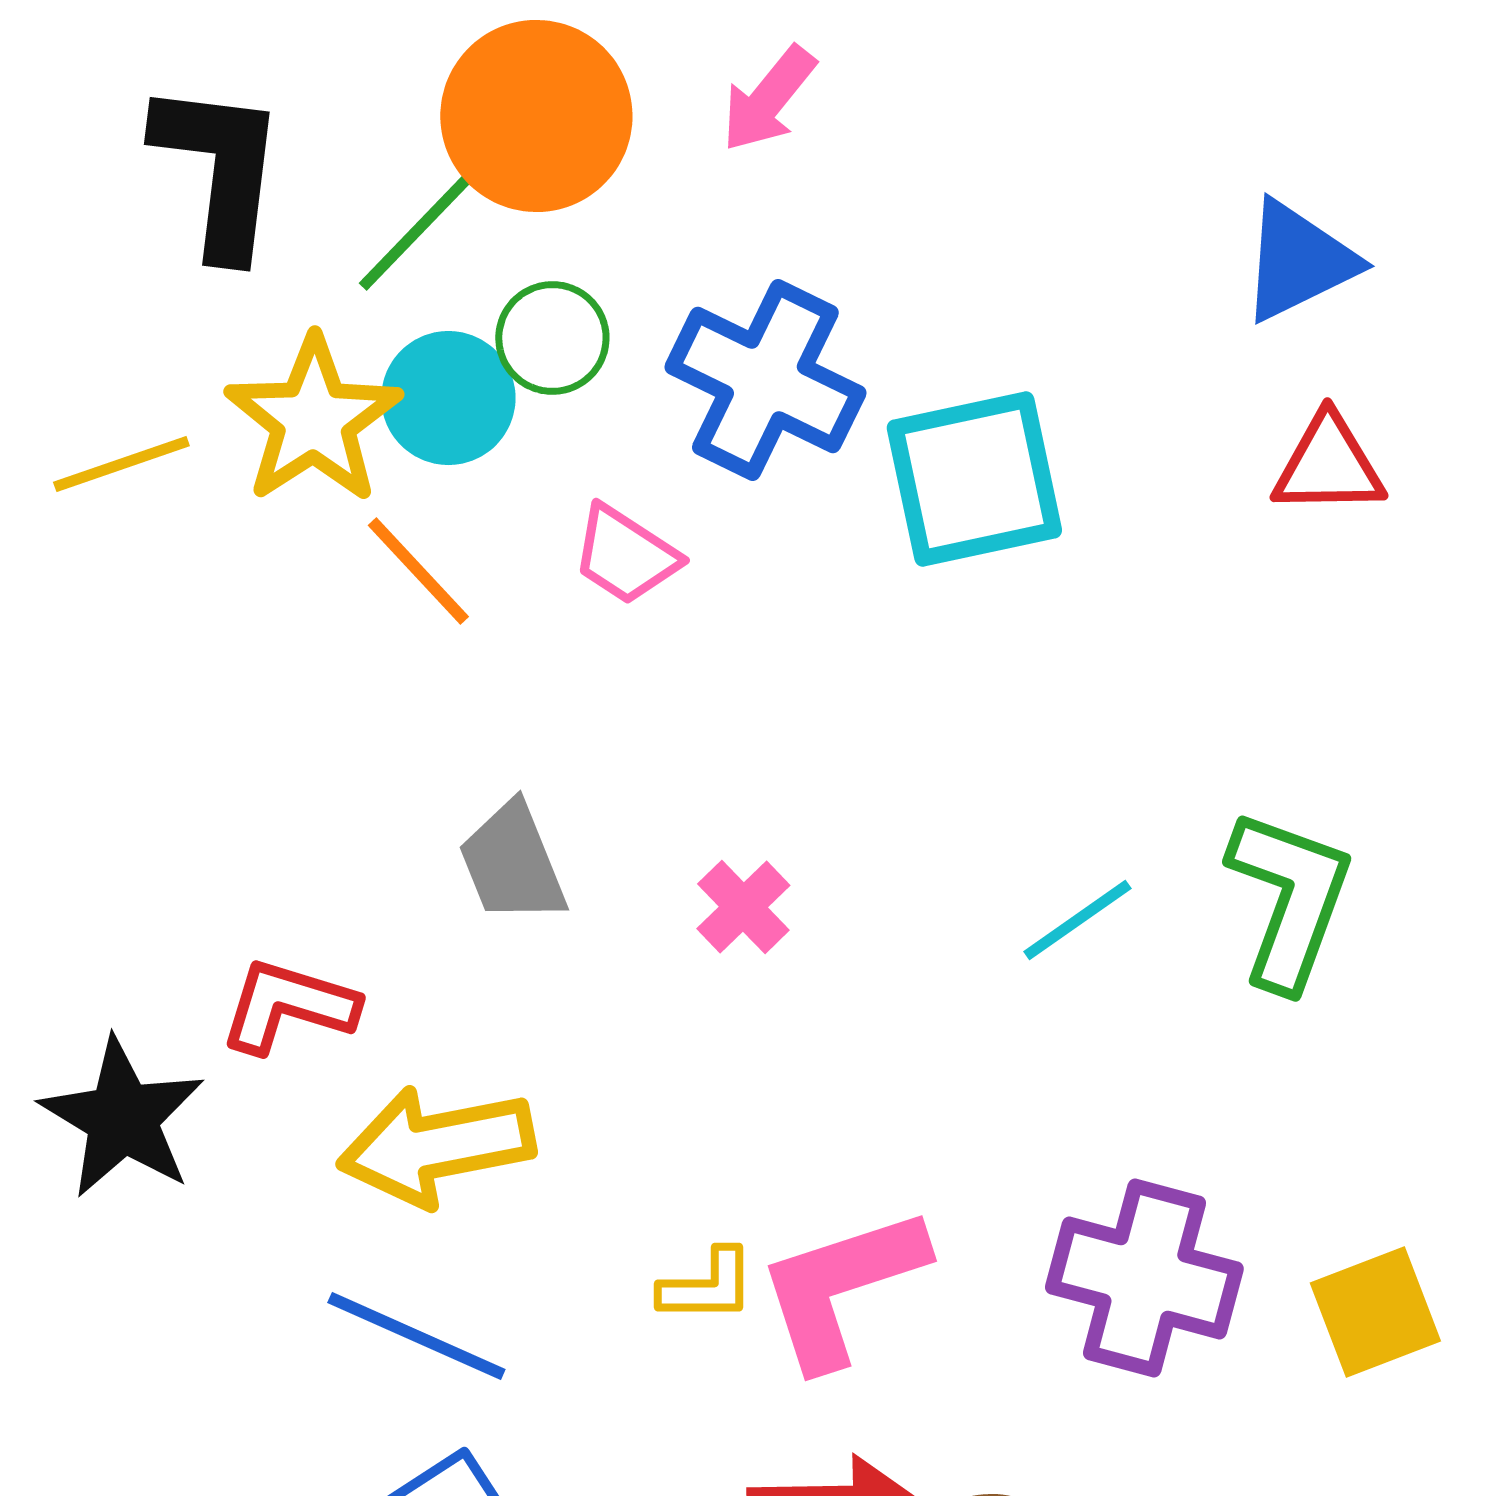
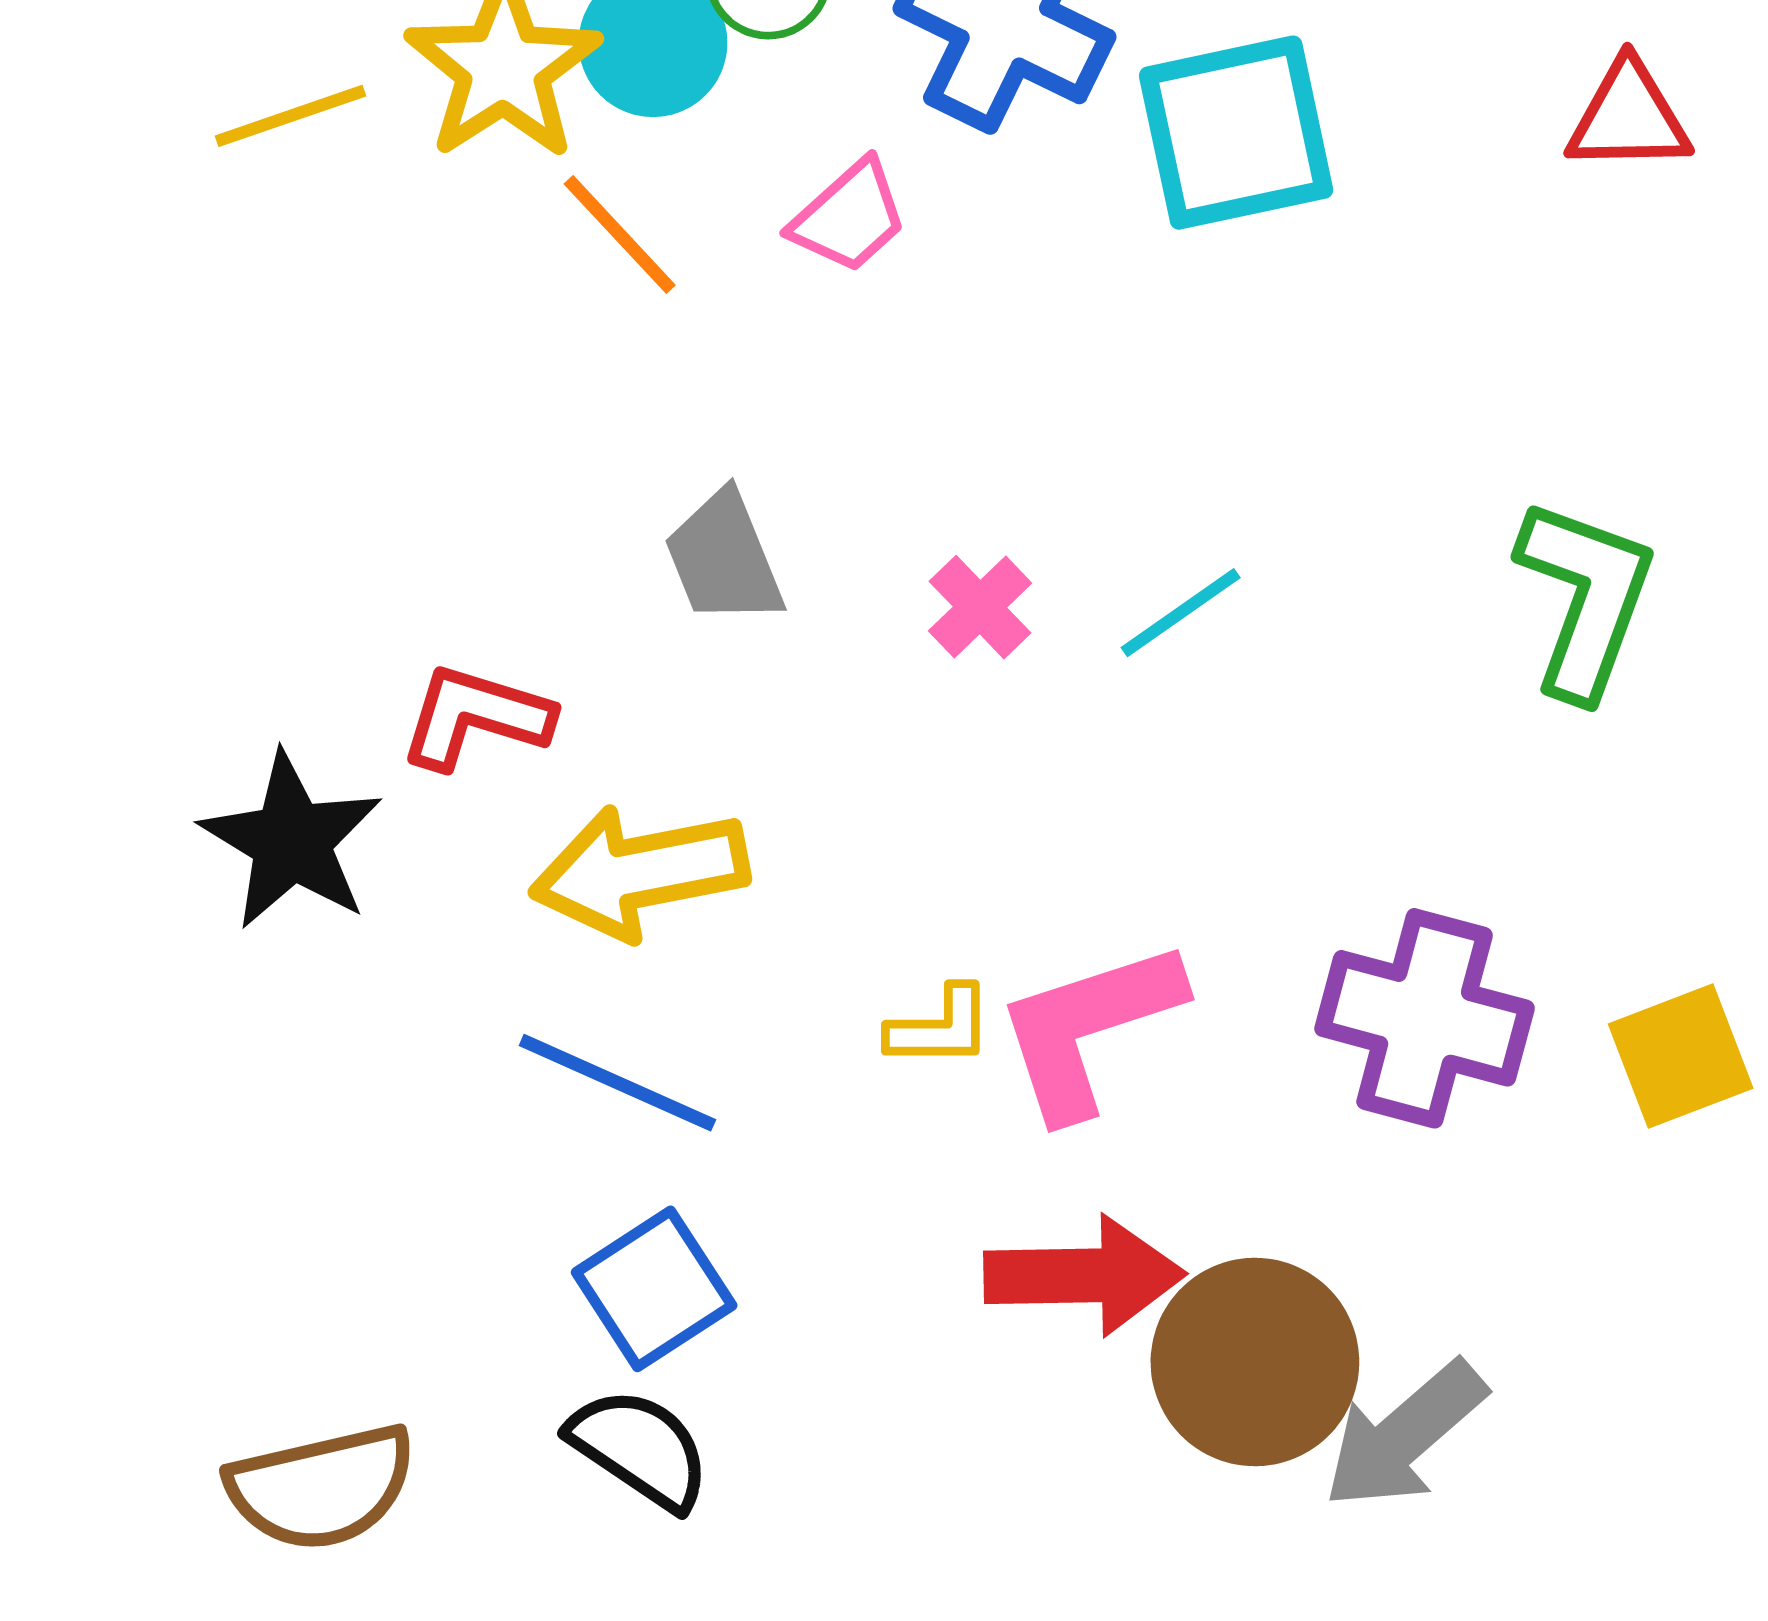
pink trapezoid: (625, 555) -> (849, 217), turned -75
cyan line: (1077, 920) -> (1181, 613), moved

